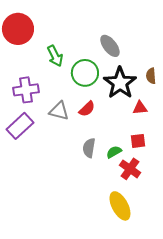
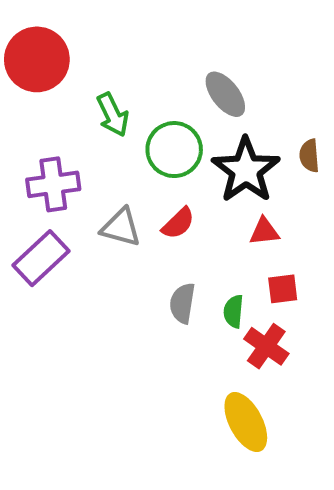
red triangle: (140, 108) -> (264, 231), moved
green semicircle: (114, 152) -> (234, 311), turned -56

